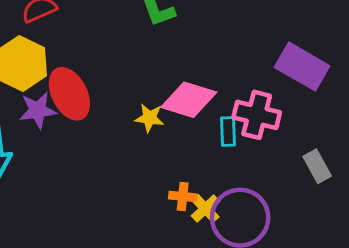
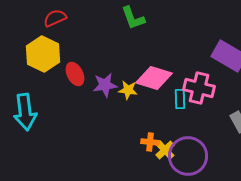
red ellipse: (69, 94) -> (75, 74), size x0.7
purple star: (38, 110) -> (105, 85), moved

